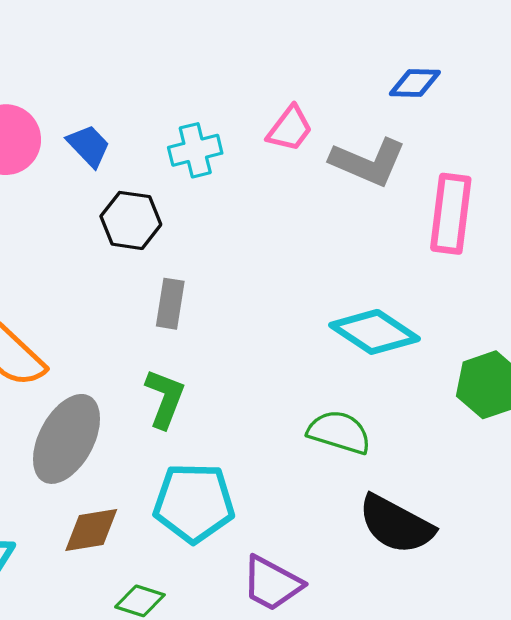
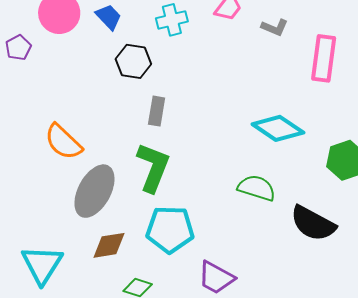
gray L-shape: (368, 162) -> (275, 27), size x0.6
green L-shape: (165, 399) -> (153, 167), size x1.4
black semicircle: (396, 524) -> (313, 223), moved

